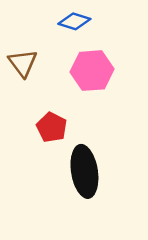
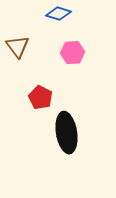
pink hexagon: (92, 71) -> (72, 53), size x0.7

